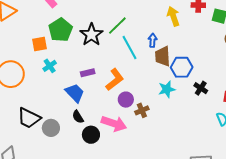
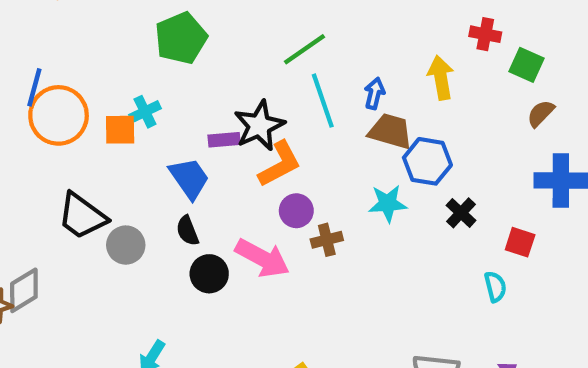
yellow arrow: (173, 16) -> (441, 78), moved
black star: (91, 35) -> (259, 126), moved
orange square: (40, 44) -> (120, 130), moved
brown trapezoid: (163, 56) -> (390, 131), turned 100

